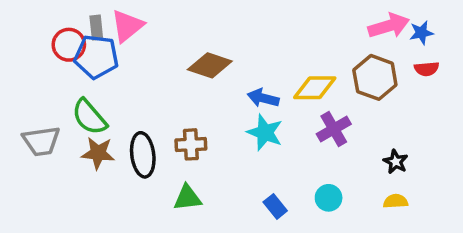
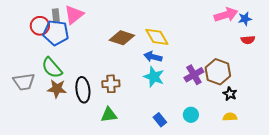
brown hexagon: (375, 77) -> (218, 72), moved
yellow diamond: (315, 88) -> (157, 37), moved, turned 60

